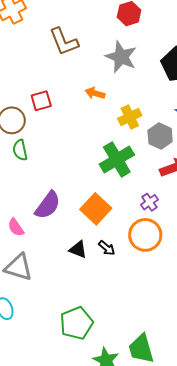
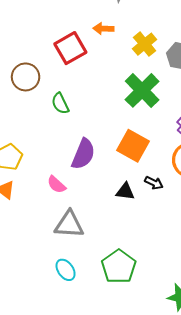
red square: (41, 101) -> (70, 48), moved, size x1.4
green semicircle: (20, 150) -> (60, 103), moved
green pentagon: (76, 323) -> (119, 267), moved

